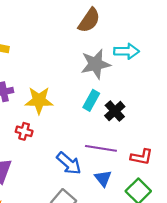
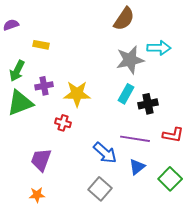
black cross: (115, 111) -> (148, 104), turned 30
red L-shape: (141, 157) -> (173, 135), moved
blue triangle: (103, 178) -> (137, 167), turned 30

